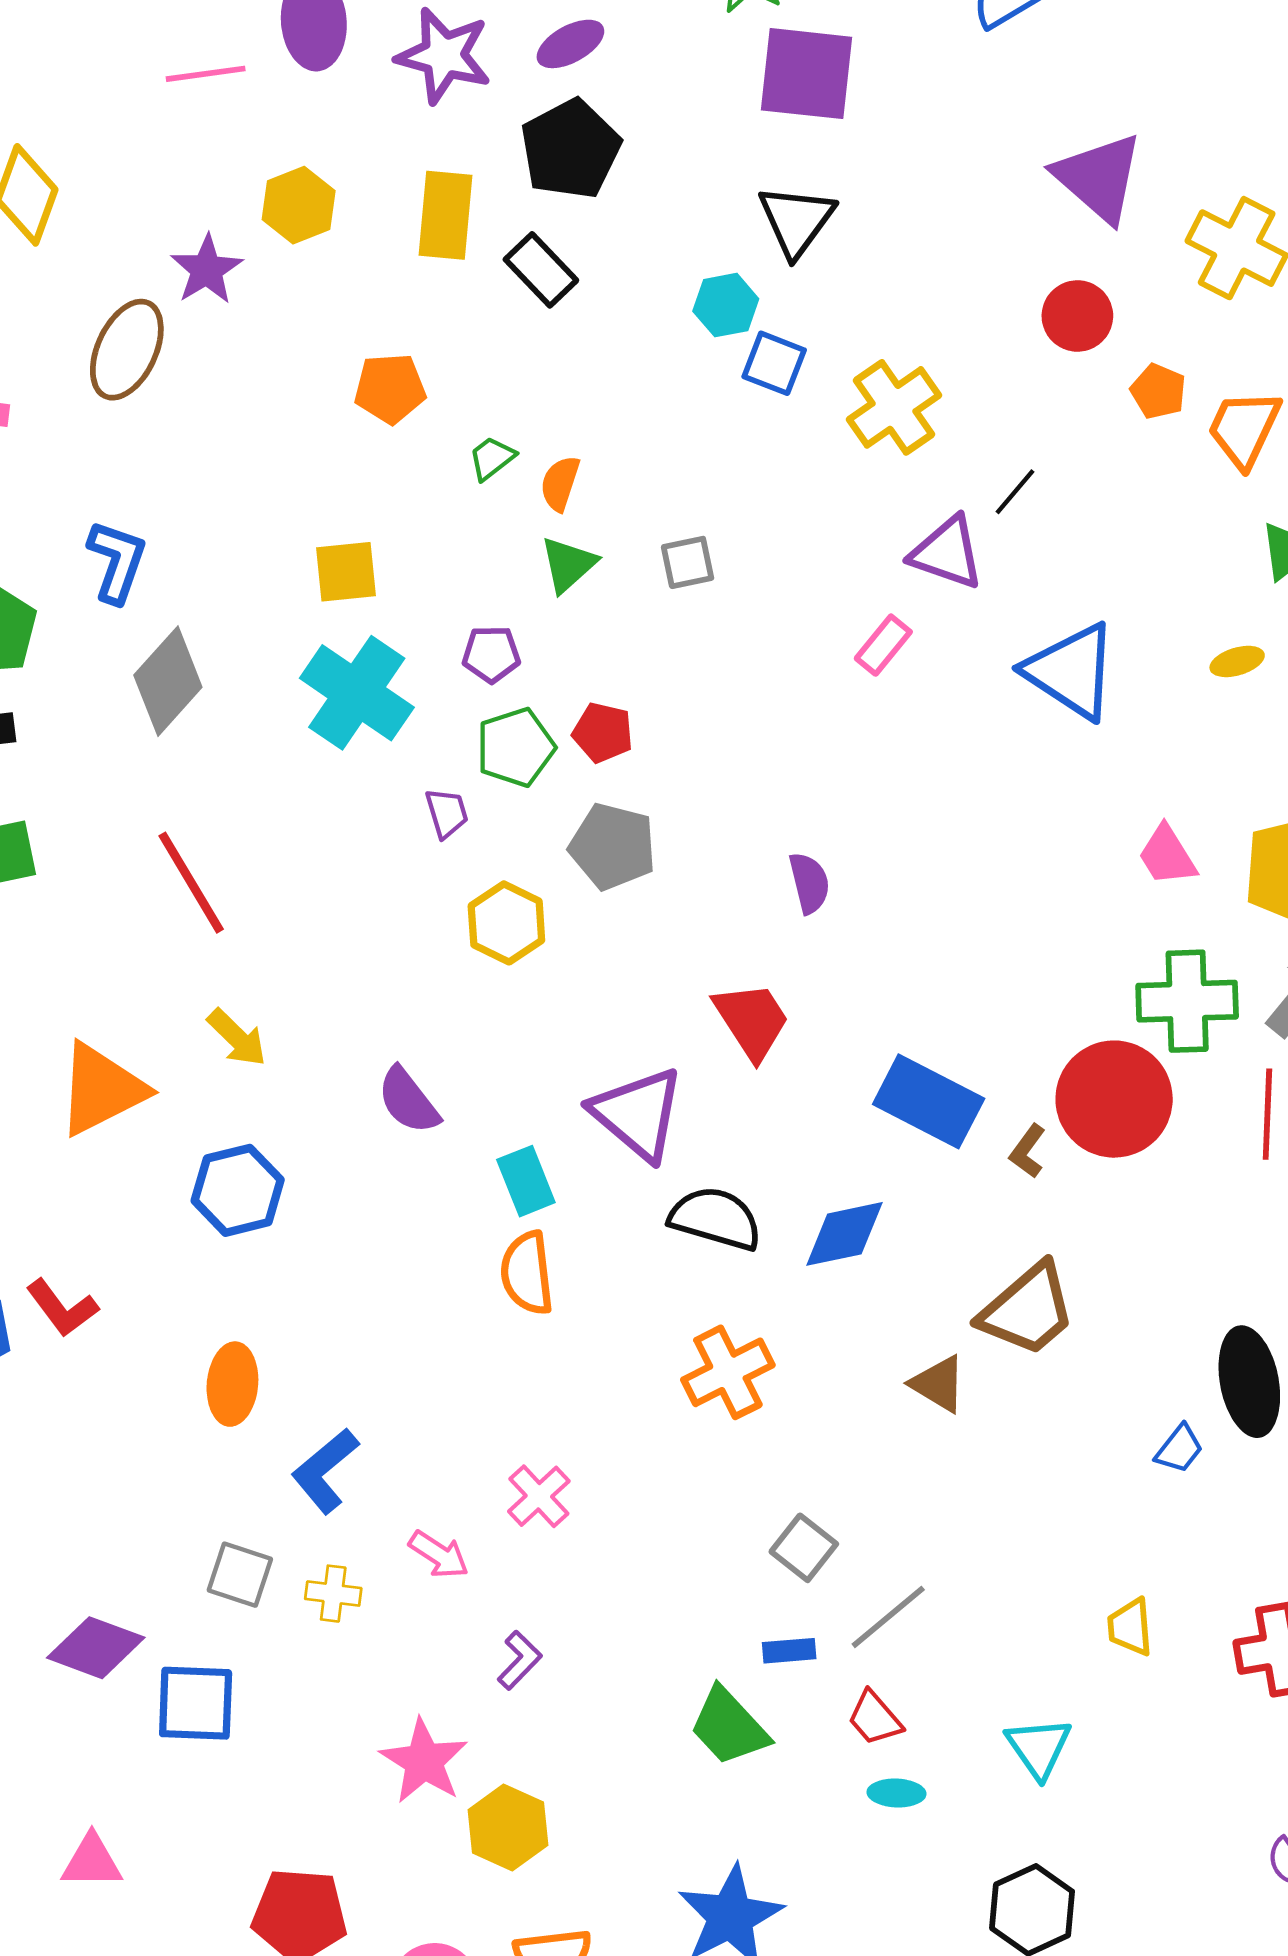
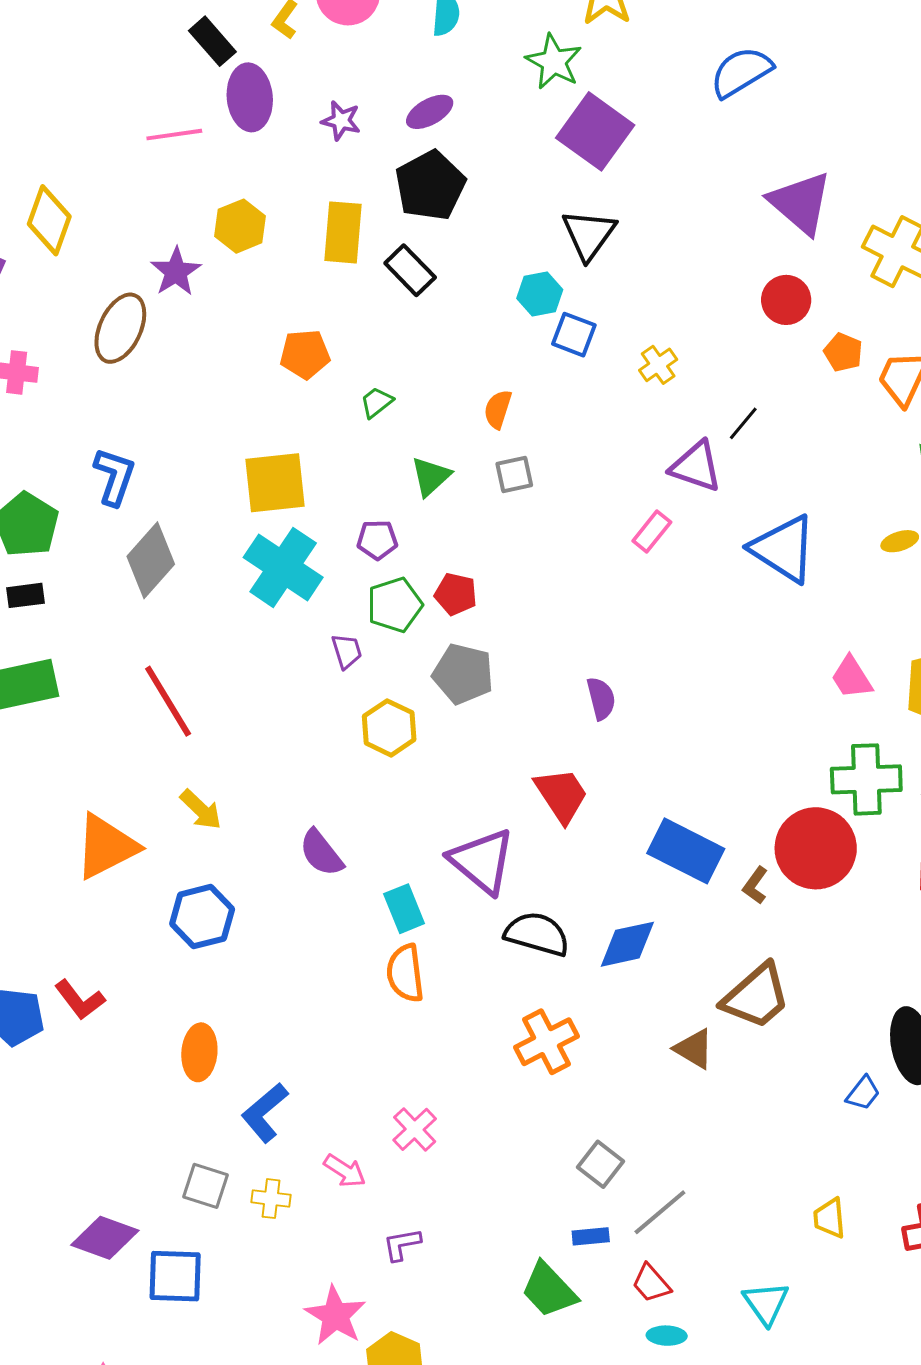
purple star: (444, 56) -> (341, 121), size x0.6
purple square: (806, 74) -> (595, 131), turned 30
yellow cross: (894, 407) -> (658, 365), size x0.6
orange semicircle: (560, 483) -> (498, 409), moved
yellow square: (346, 572) -> (275, 483), size x1.4
purple L-shape: (520, 1660) -> (402, 1244), turned -144

